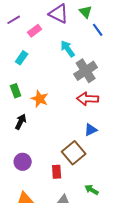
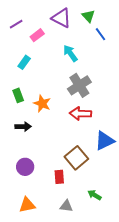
gray cross: (86, 71) -> (79, 85), moved
red arrow: (88, 99) -> (80, 114), moved
black arrow: (21, 122) -> (23, 127), turned 63
blue triangle: (91, 130) -> (105, 141), moved, size x1.5

